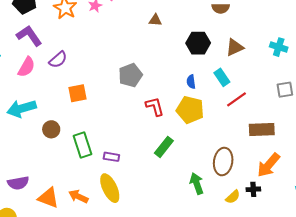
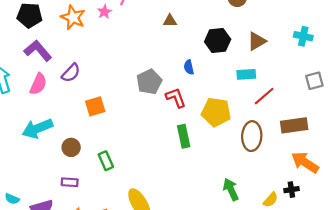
cyan rectangle: (222, 77) -> (246, 74), turned -54
blue semicircle: (191, 82) -> (189, 67), moved
red L-shape: (155, 106) -> (176, 98), moved
green rectangle: (82, 145) -> (106, 161), size x0.7
green rectangle: (164, 147) -> (184, 136), moved, turned -45
purple rectangle: (111, 157) -> (70, 182), moved
brown ellipse: (223, 162) -> (252, 136), moved
orange arrow: (269, 165) -> (305, 162), turned 88

